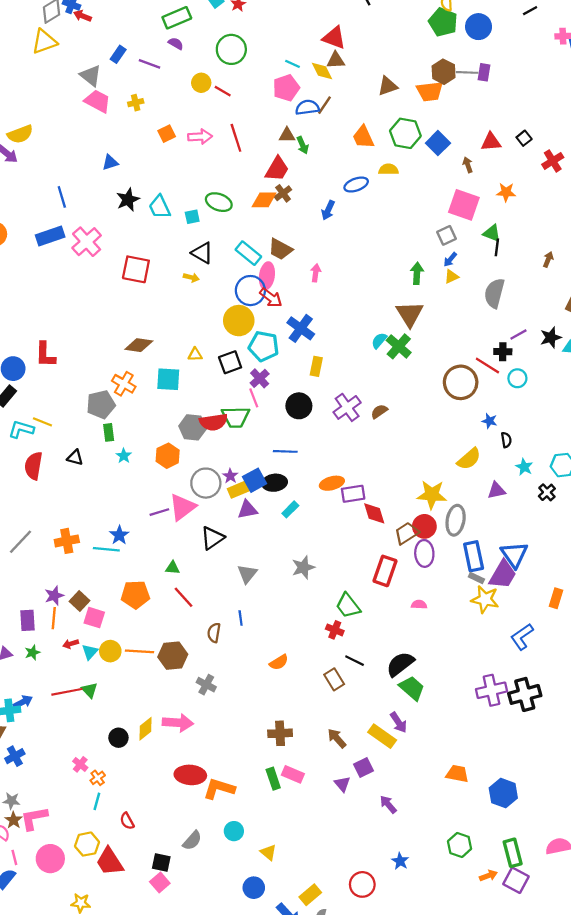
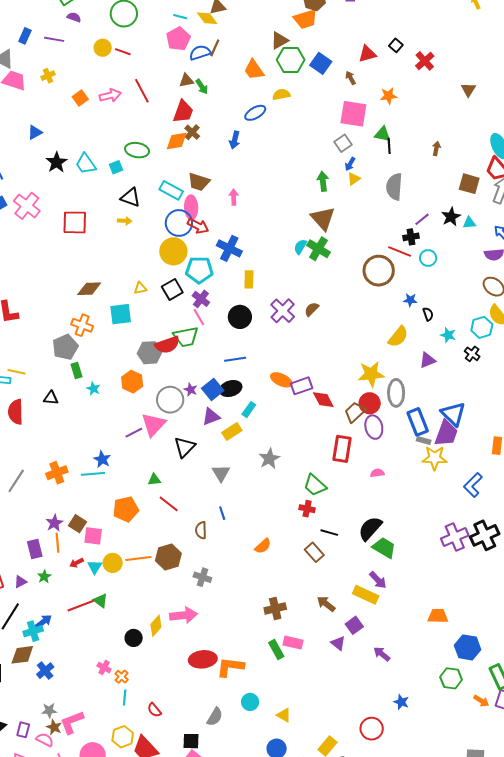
brown triangle: (388, 86) -> (279, 40), moved
orange ellipse: (332, 483) -> (281, 380), turned 50
yellow rectangle: (239, 489) -> (232, 432), moved
blue hexagon: (503, 793) -> (468, 647), moved
orange arrow: (488, 876) -> (481, 701), turned 63

